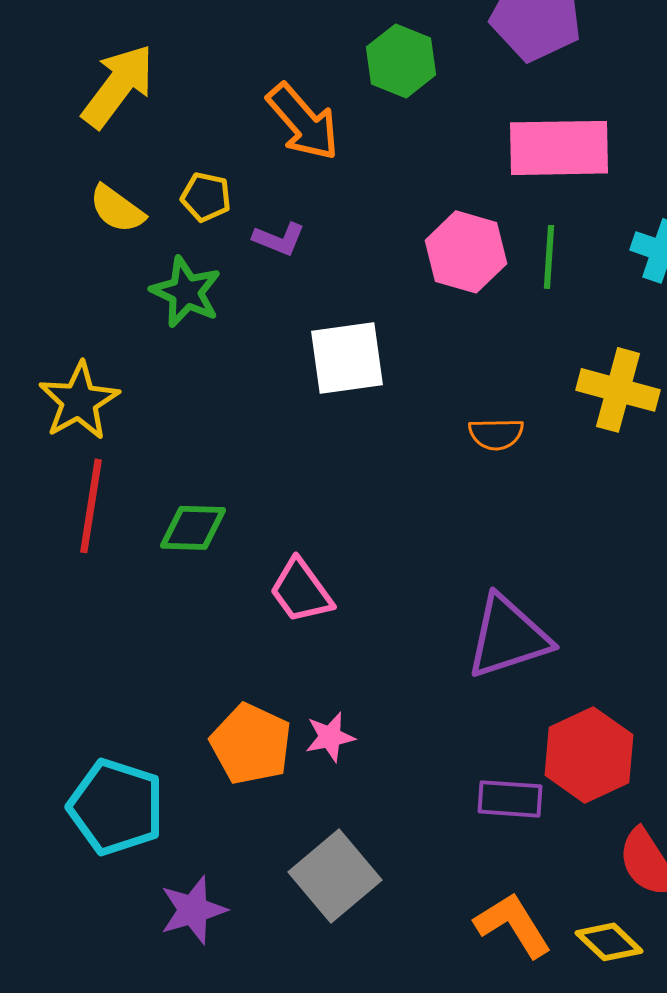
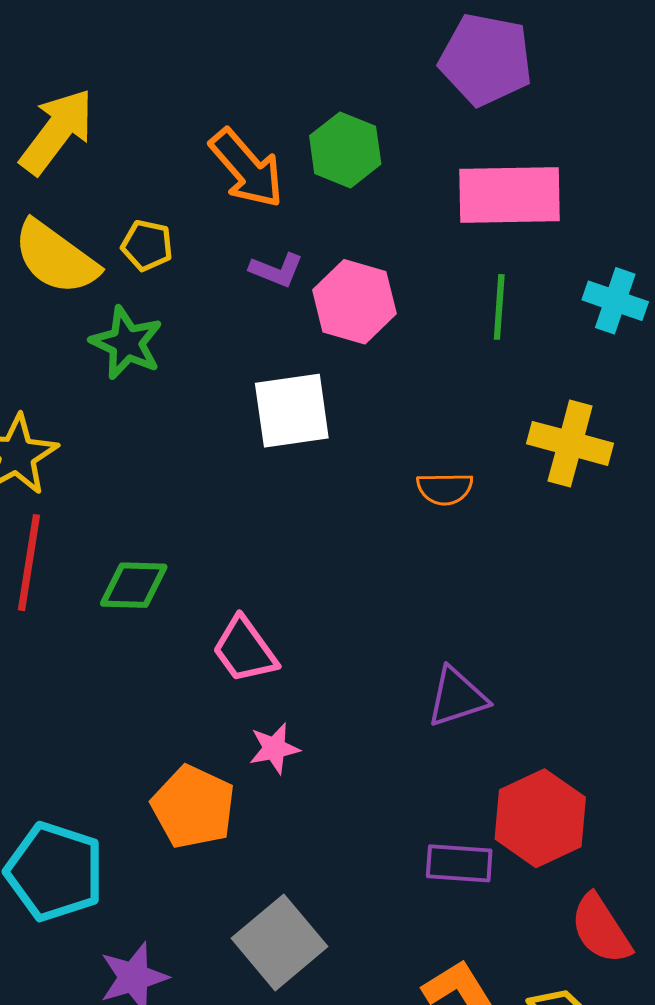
green hexagon: (401, 61) -> (345, 150), moved
yellow semicircle: (117, 209) -> (56, 258), size x1.5
purple L-shape: (279, 239) -> (276, 270), moved
pink hexagon: (466, 252) -> (354, 302), moved
purple triangle: (508, 637) -> (457, 697), size x0.7
pink star: (330, 737) -> (274, 748), moved

